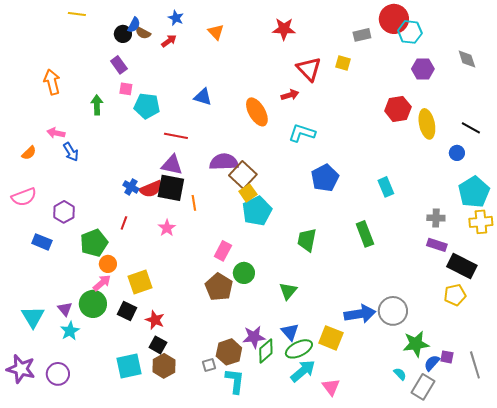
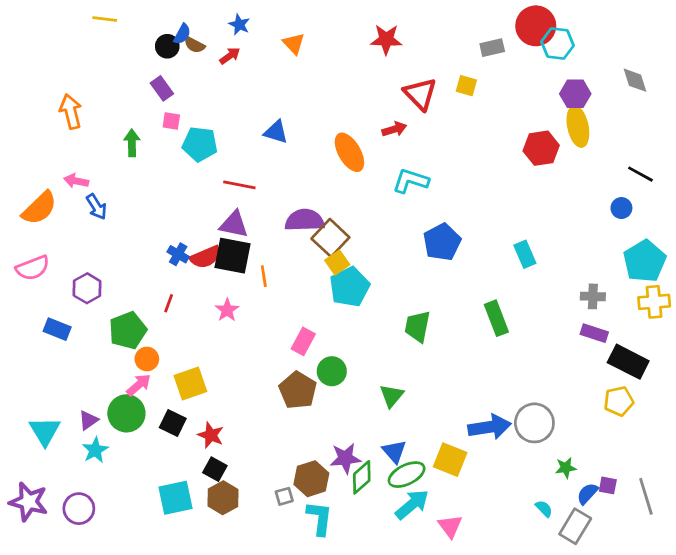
yellow ellipse: (427, 124) -> (578, 126), moved
orange semicircle: (29, 153) -> (39, 208), size x1.8
purple triangle: (65, 309) -> (88, 420), turned 35
green star: (416, 344) -> (566, 468), size x0.6

